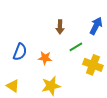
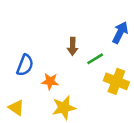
brown arrow: (60, 27) -> (73, 46), moved
orange star: (45, 58) -> (50, 81), moved

